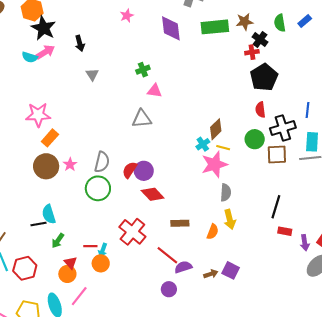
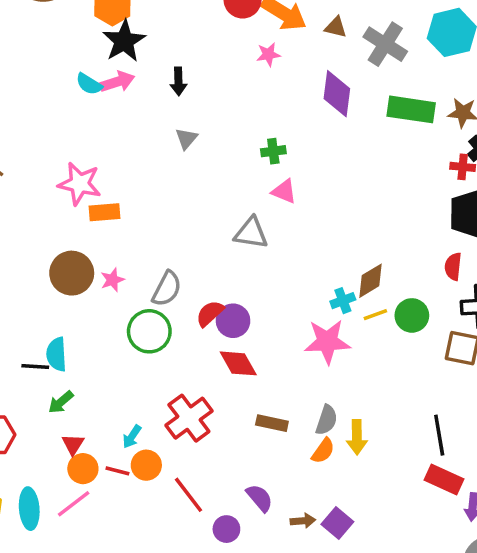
orange rectangle: (50, 138) -> (104, 212), moved, turned 30
green circle: (255, 139) -> (412, 315), moved
yellow line: (223, 148) -> (375, 315), turned -48
pink star: (214, 164) -> (327, 342), moved
gray semicircle: (226, 193) -> (327, 420), moved
black line: (276, 207) -> (439, 435), turned -40
red rectangle: (285, 231) -> (444, 480), size x1.5
red line: (90, 246) -> (117, 471), moved
red line: (167, 255) -> (189, 495), moved
orange circle: (101, 263) -> (146, 465), moved
purple semicircle: (183, 267) -> (260, 498), turned 54
orange circle: (67, 274) -> (83, 469), moved

